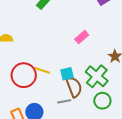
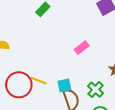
green cross: (97, 76) -> (96, 90), size x0.7

